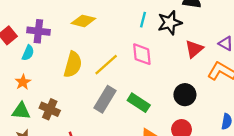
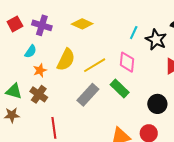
black star: (170, 23) -> (156, 40), turned 30
cyan semicircle: (28, 53) -> (31, 51), moved
orange star: (23, 82) -> (40, 70), moved
green rectangle: (139, 103) -> (120, 89), moved

